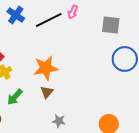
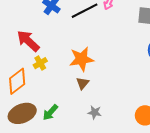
green arrow: (15, 97) -> (50, 112), moved

